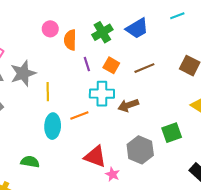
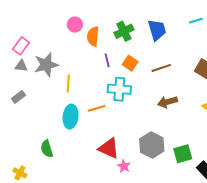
blue trapezoid: (137, 28) -> (157, 30), turned -80
brown arrow: (128, 105) -> (167, 102), moved
green square: (172, 133) -> (183, 154), moved
green semicircle: (30, 162) -> (47, 149), turned -120

